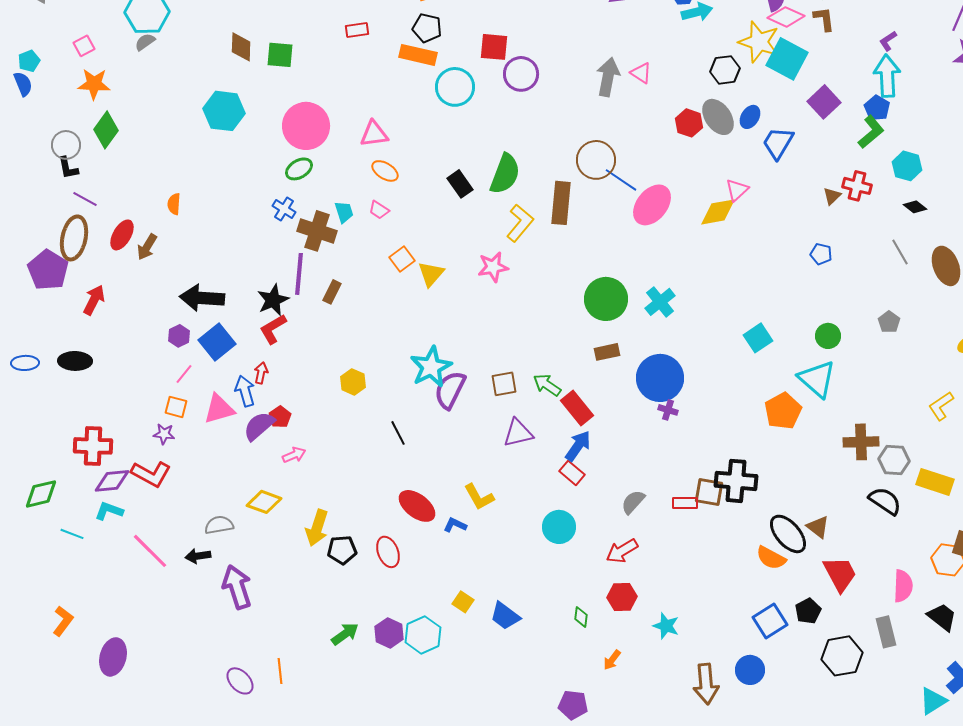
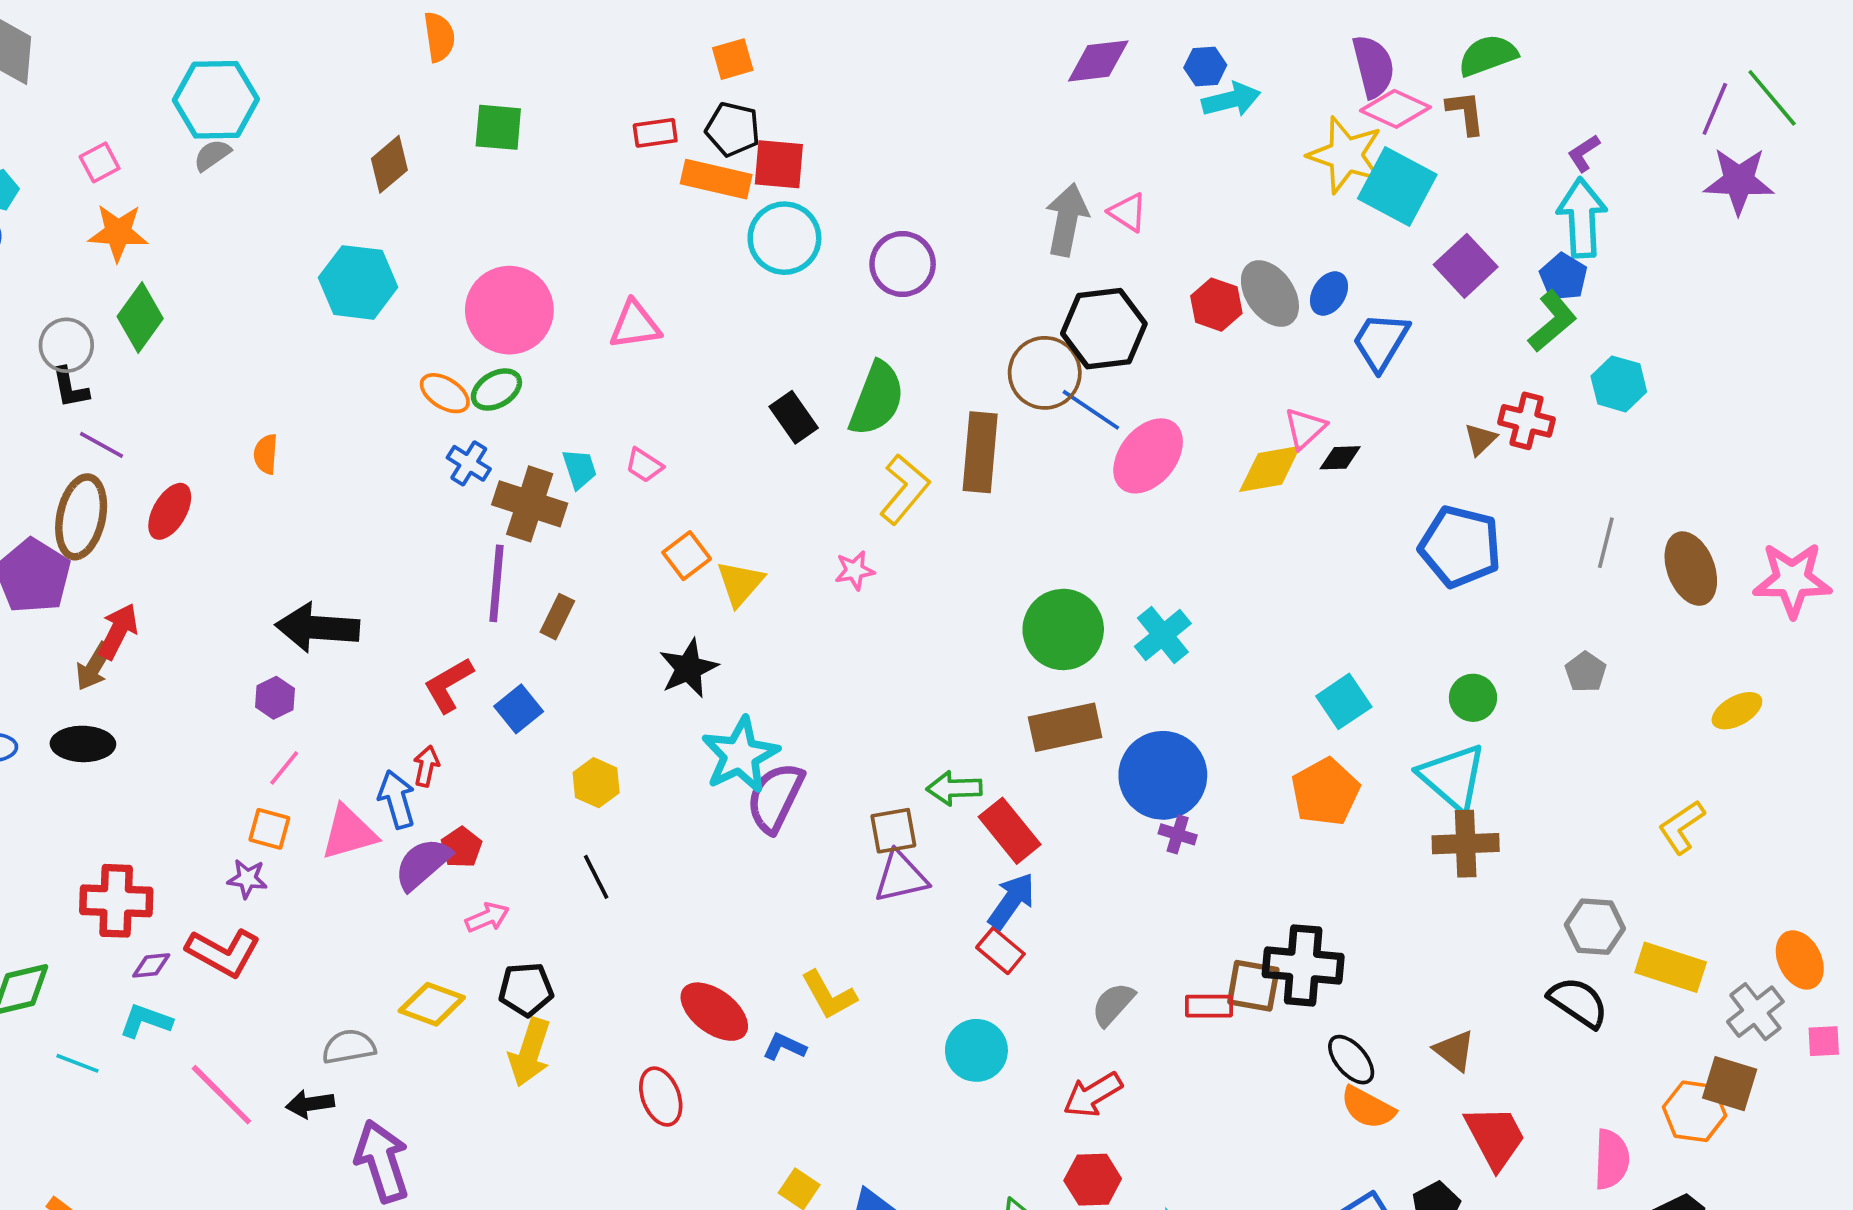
red rectangle: (357, 30) -> (655, 133), moved
brown diamond: (241, 47) -> (389, 164), turned 48
red square: (494, 47) -> (779, 164), moved
green square: (280, 55) -> (498, 127), moved
black hexagon: (725, 70) -> (1104, 329), moved, size x1.5
purple circle: (521, 74) -> (903, 264), moved
orange ellipse: (385, 171) -> (445, 393), moved
black diamond: (915, 207) -> (1340, 458), moved, turned -40
brown arrow: (147, 247) -> (94, 666), moved
gray line: (900, 252) -> (1606, 543), turned 44
blue pentagon: (821, 254) -> (1460, 546), size x2.0
pink star: (493, 267) -> (855, 570), size x0.7
black star: (273, 300) -> (688, 668), moved
blue square: (217, 342) -> (519, 709), moved, size x0.7
brown rectangle: (607, 352) -> (1065, 727), size x1.5
brown square: (504, 384) -> (893, 831), moved
green arrow: (547, 385) -> (954, 788), turned -36
orange pentagon: (783, 411) -> (1325, 792), moved
black line: (398, 433) -> (596, 877), moved
brown cross: (861, 442) -> (1466, 844), moved
purple diamond: (112, 481) -> (151, 965), size x0.6
black ellipse: (788, 534) -> (1351, 1060), moved, size x0.7
black pentagon: (342, 550) -> (526, 989), moved

